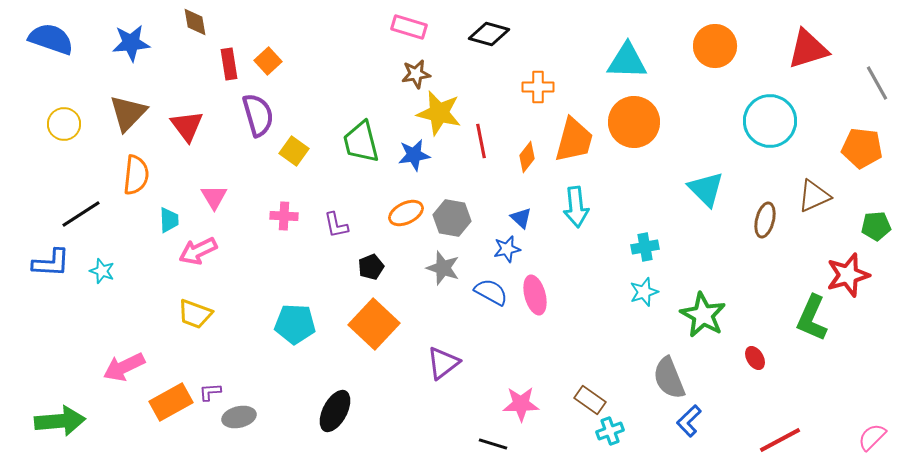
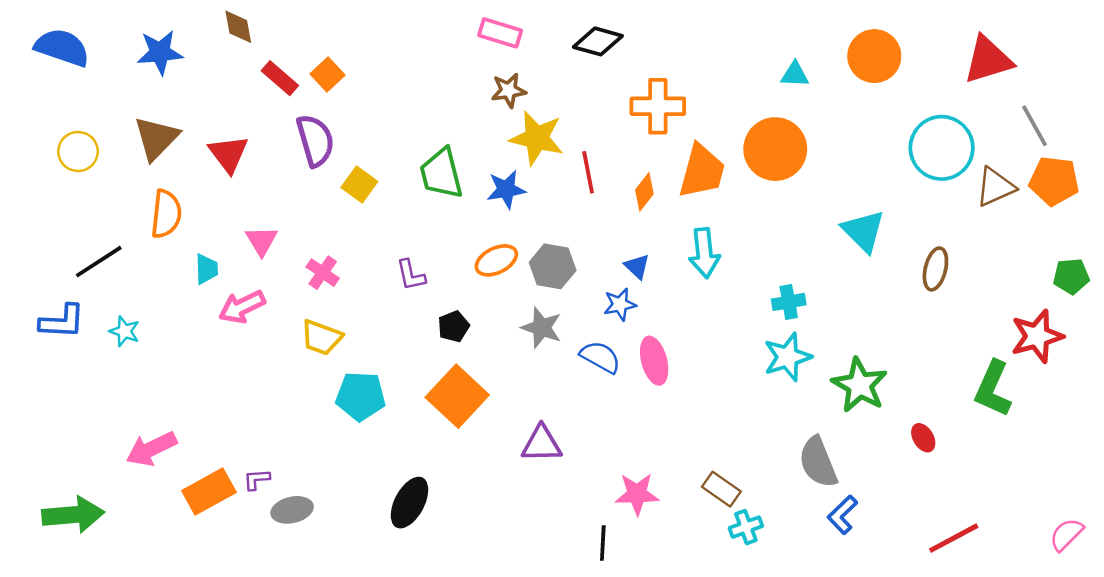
cyan triangle: (627, 61) -> (795, 74), moved, size x0.6
red rectangle: (229, 64) -> (280, 78), turned -40
gray line: (877, 83) -> (1035, 126), moved
orange cross: (538, 87) -> (658, 106), size x1.4
brown triangle: (814, 196) -> (995, 187), moved
pink cross: (284, 216) -> (323, 273), moved, turned 32
cyan star: (644, 292) -> (787, 357), size x1.4
yellow trapezoid: (195, 314) -> (321, 337), moved
purple triangle: (443, 363) -> (542, 444), turned 36
black line: (493, 444) -> (603, 543), turned 76

